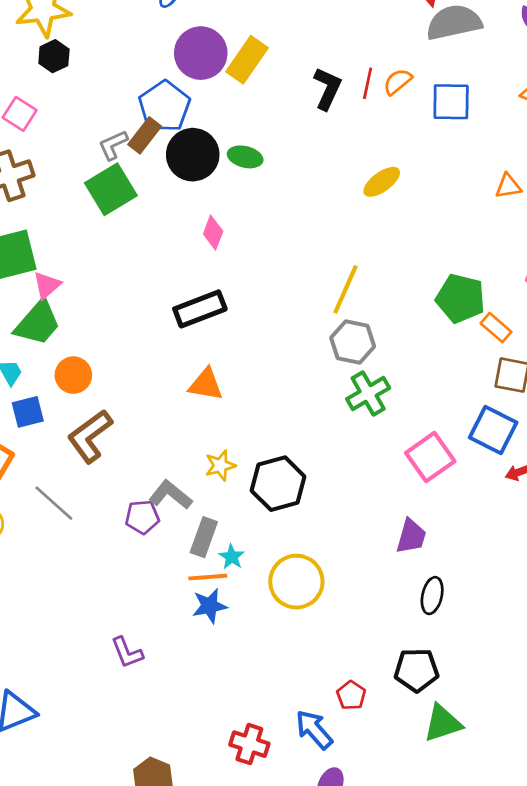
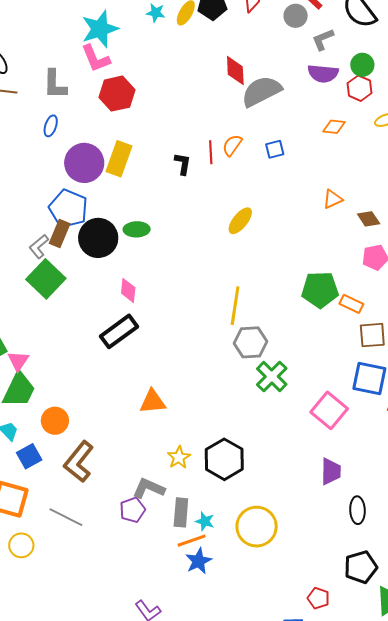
black L-shape: (327, 89) -> (183, 164), size x0.7
blue square: (451, 102) -> (275, 149), size x0.6
black rectangle: (200, 309) -> (119, 331), moved

